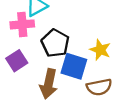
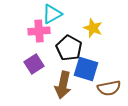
yellow star: (100, 50) -> (93, 28), moved

